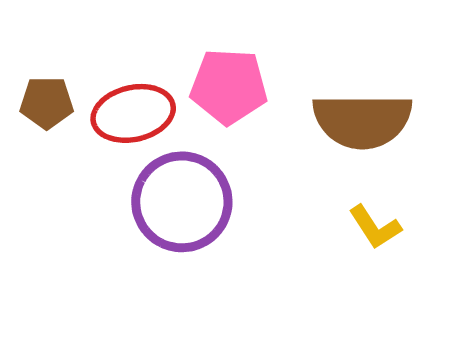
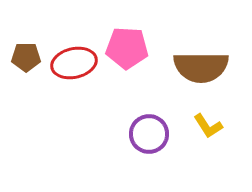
purple circle: (182, 202) -> (149, 134), moved, size x0.7

